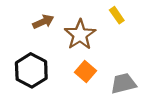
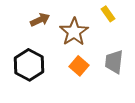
gray trapezoid: (123, 83) -> (114, 62), moved, turned -70

